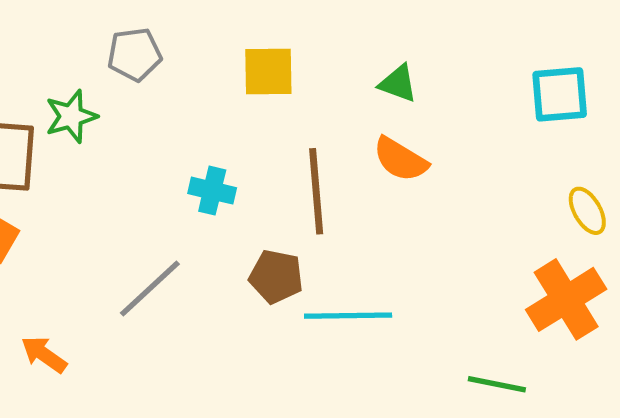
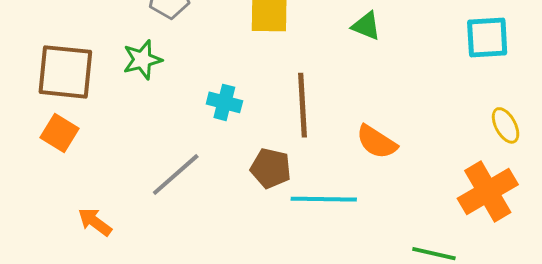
green star: (71, 116) -> (142, 60), moved
orange semicircle: (400, 159) -> (377, 142), moved

